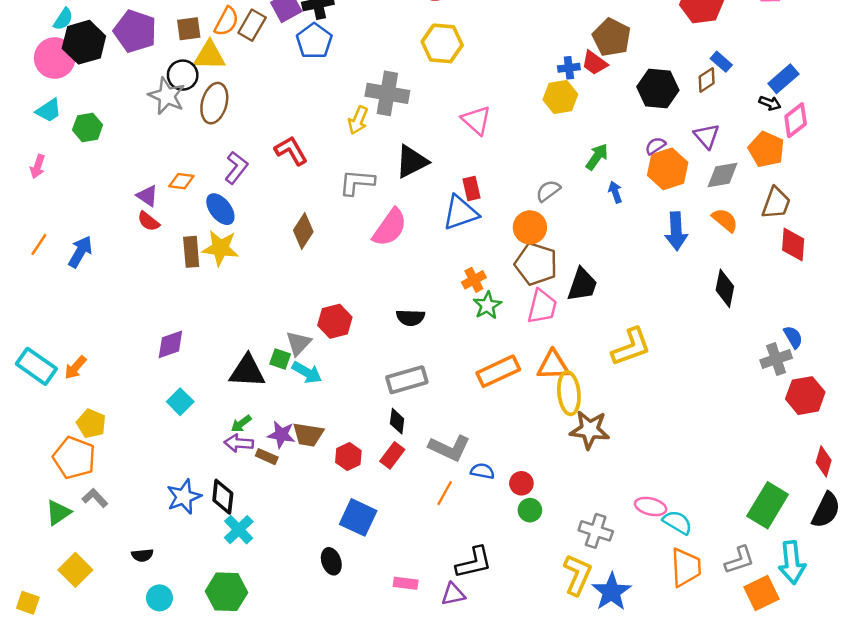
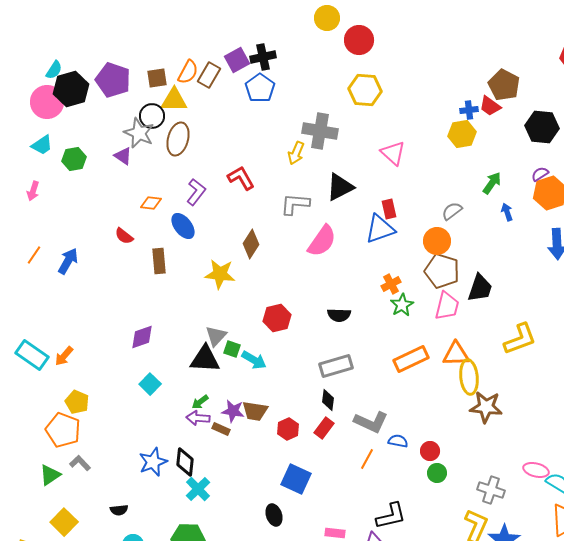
purple triangle: (147, 196) -> (123, 156), moved
yellow star: (220, 248) -> (220, 274), moved
gray triangle: (298, 343) -> (216, 336), moved

